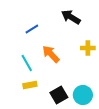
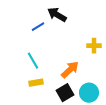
black arrow: (71, 17) -> (57, 15), moved
orange arrow: (51, 54) -> (70, 70), moved, turned 90

